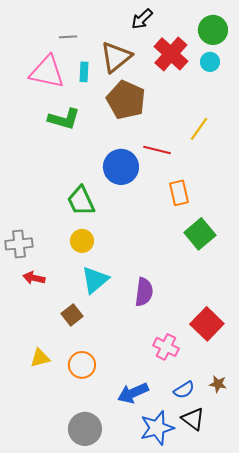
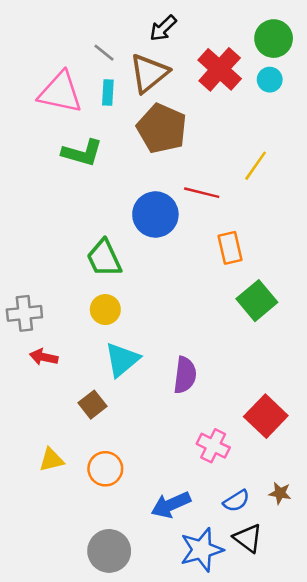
black arrow: (142, 19) -> (163, 28), moved
gray line: (68, 37) -> (104, 53), moved, turned 42

